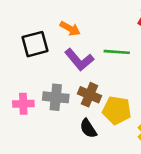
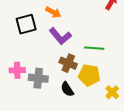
green line: (117, 52) -> (94, 48), moved
gray cross: (56, 97) -> (38, 78), moved

